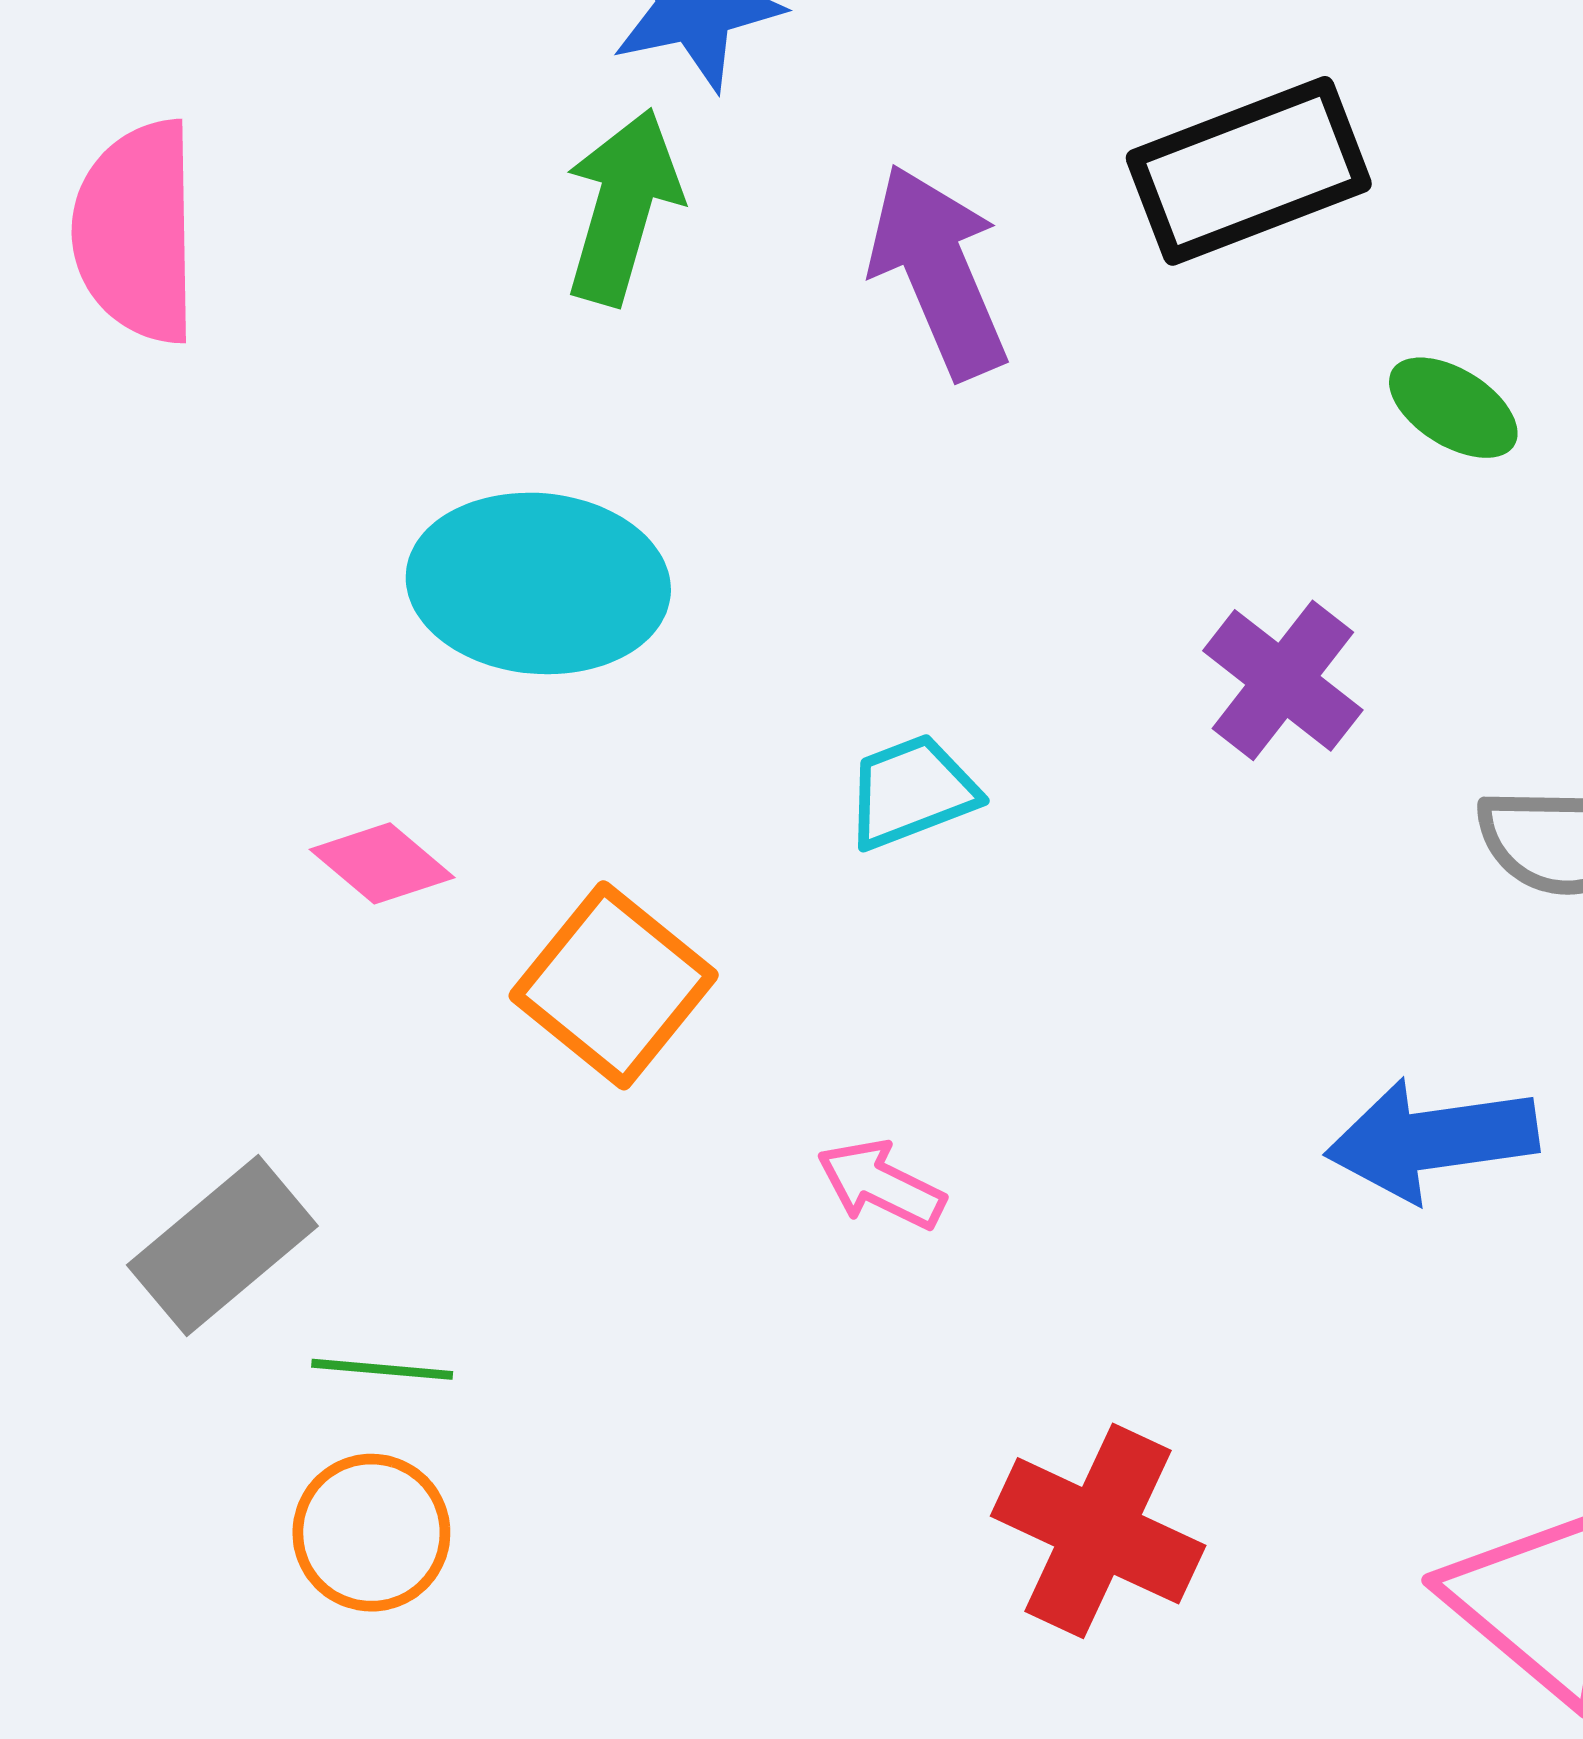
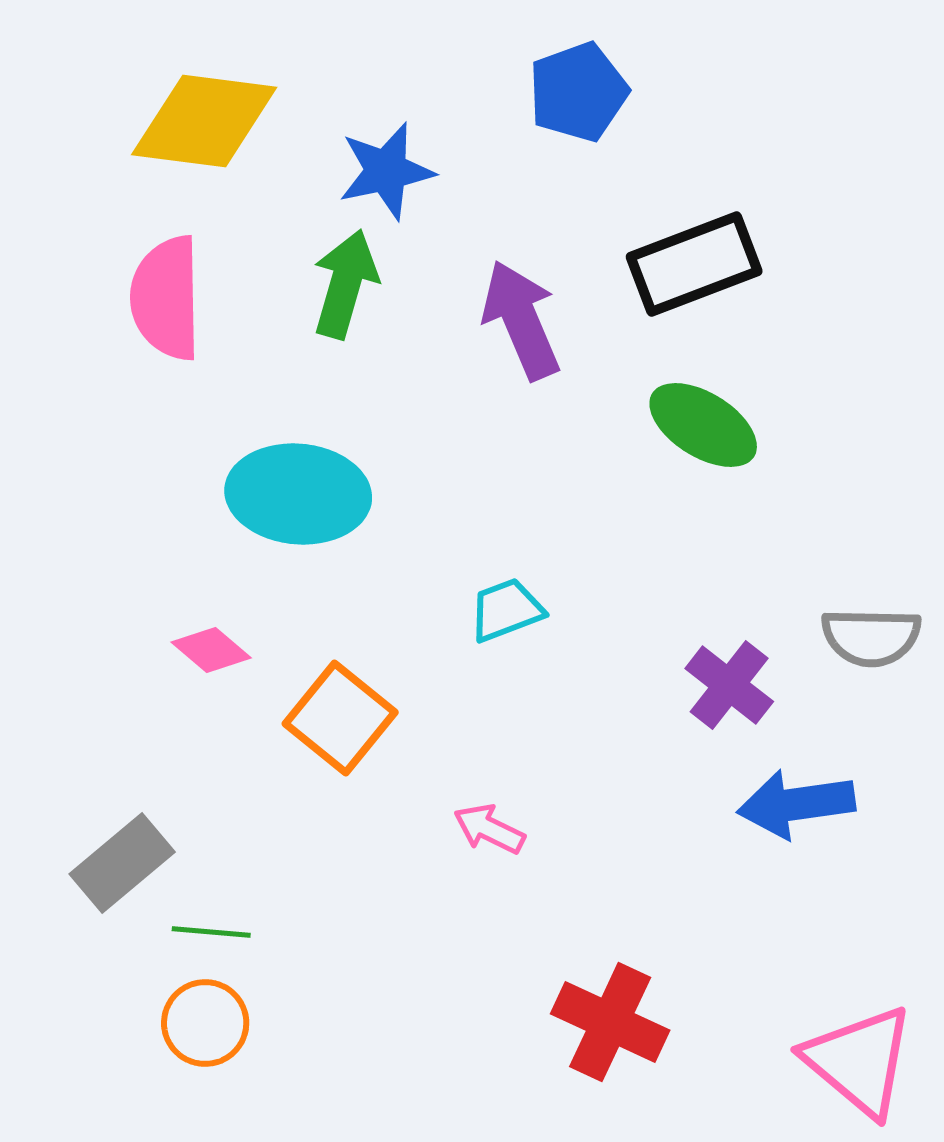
pink semicircle: (136, 232) -> (166, 298), moved
green ellipse: (1453, 408) -> (703, 425), moved, size x1.5
purple cross: (1283, 680) -> (729, 685), moved

